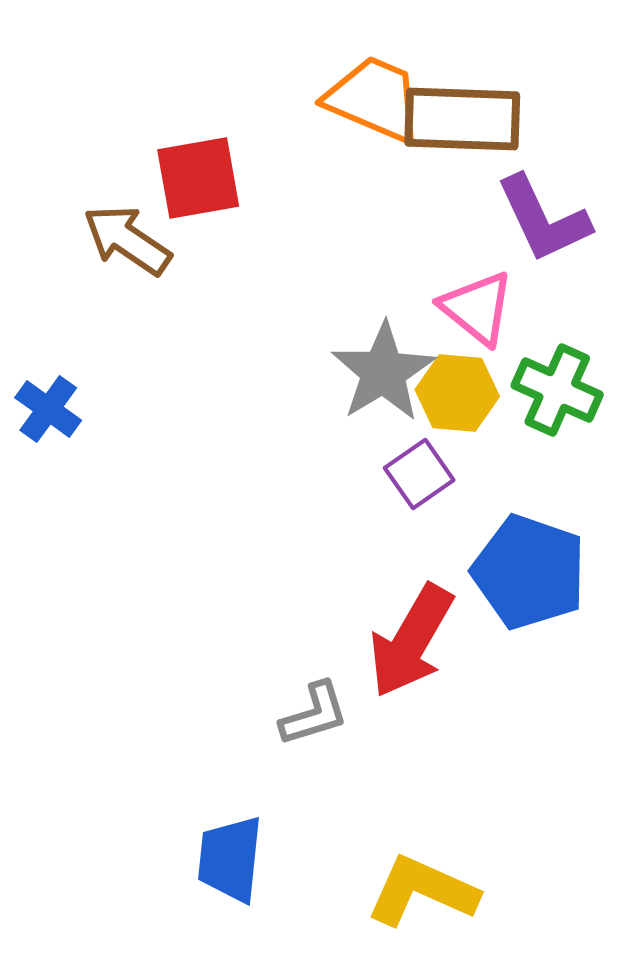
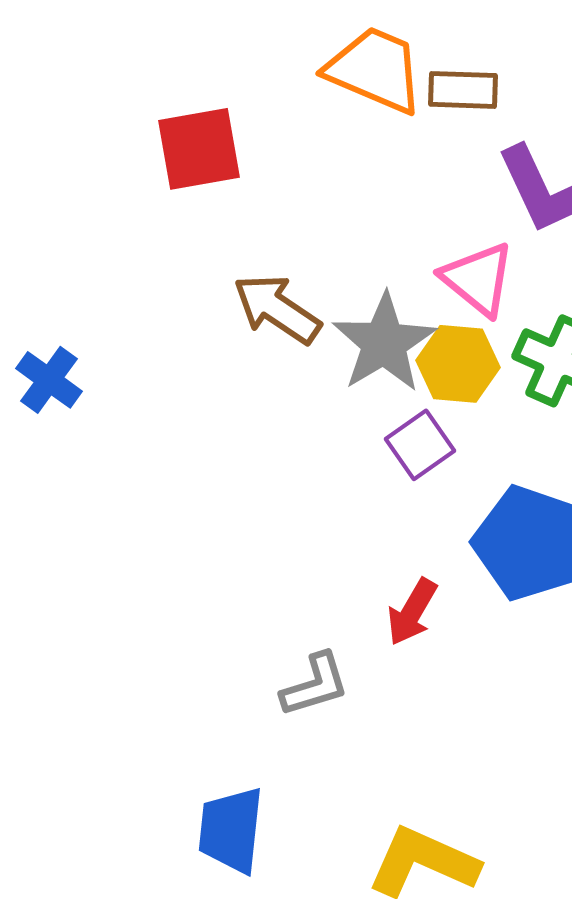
brown rectangle: (462, 119) -> (463, 90), size x0.6
brown arrow: (127, 240) -> (277, 309), moved
red arrow: (411, 641) -> (412, 612), size x0.6

